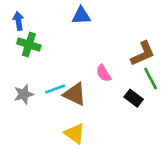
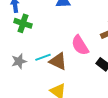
pink semicircle: (103, 73) -> (80, 45), size x1.5

